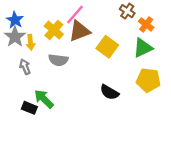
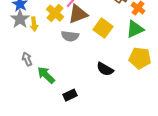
gray semicircle: (58, 60) -> (70, 36), moved
gray arrow: (25, 67) -> (27, 59), moved
black rectangle: (29, 108) -> (70, 95), moved, turned -48

